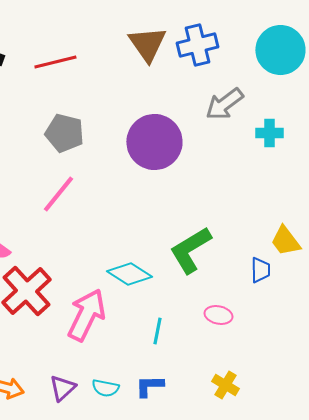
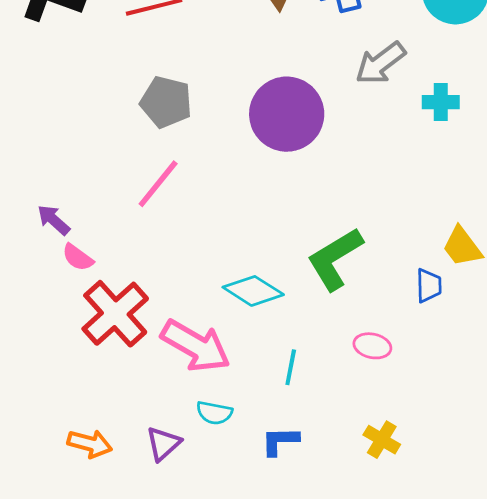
pink arrow: (86, 315) -> (196, 346), turned 94
cyan semicircle: (105, 388) -> (214, 413), moved

